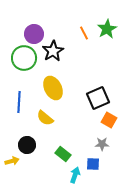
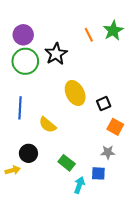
purple circle: (34, 34) -> (23, 35), moved
yellow ellipse: (53, 88) -> (75, 93), moved
black square: (98, 98) -> (104, 104), size x0.6

